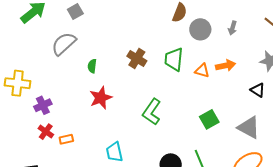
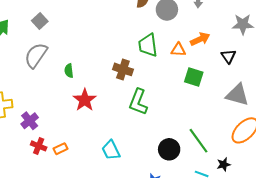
brown cross: (137, 58) -> (123, 69), moved
black triangle: (258, 90) -> (228, 56), moved, turned 35
green square: (209, 119) -> (194, 77), moved, turned -30

